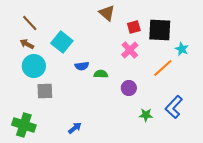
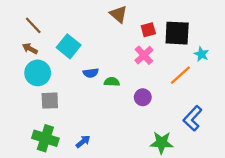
green star: (146, 115) -> (162, 143), moved, size x1.5
green cross: (24, 125) -> (45, 138), moved

